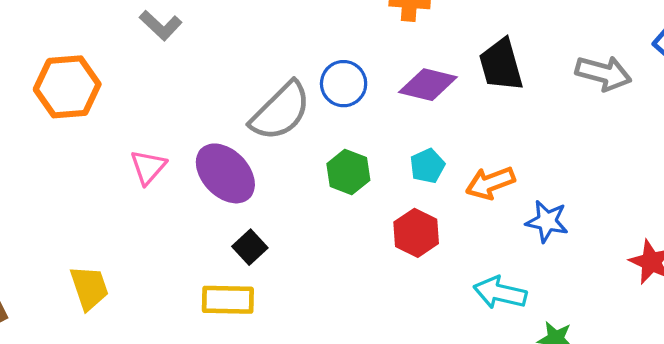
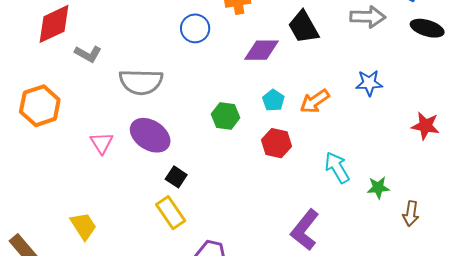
blue circle: (344, 84) -> (195, 28), moved
gray semicircle: (281, 111) -> (141, 82), moved, turned 60
blue star: (547, 221) -> (369, 83), moved
cyan arrow: (500, 293) -> (337, 167), turned 60
yellow rectangle: (228, 300) -> (171, 213), turned 68

